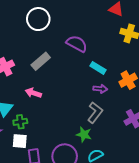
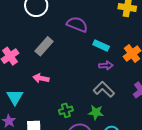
gray L-shape: (95, 112) -> (104, 89), turned -75
green cross: (20, 122) -> (66, 110), moved

